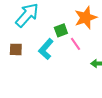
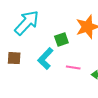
pink line: (76, 44) -> (73, 68), moved, turned -48

